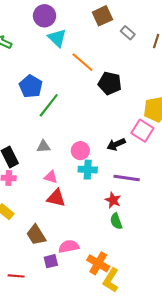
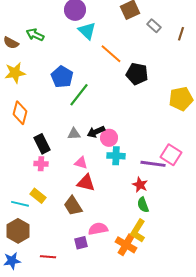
pink square: (142, 131) -> (171, 155), moved
black arrow: (116, 144) -> (96, 132), moved
brown trapezoid: (36, 235) -> (73, 206), moved
yellow L-shape: (111, 280) -> (138, 231), moved

